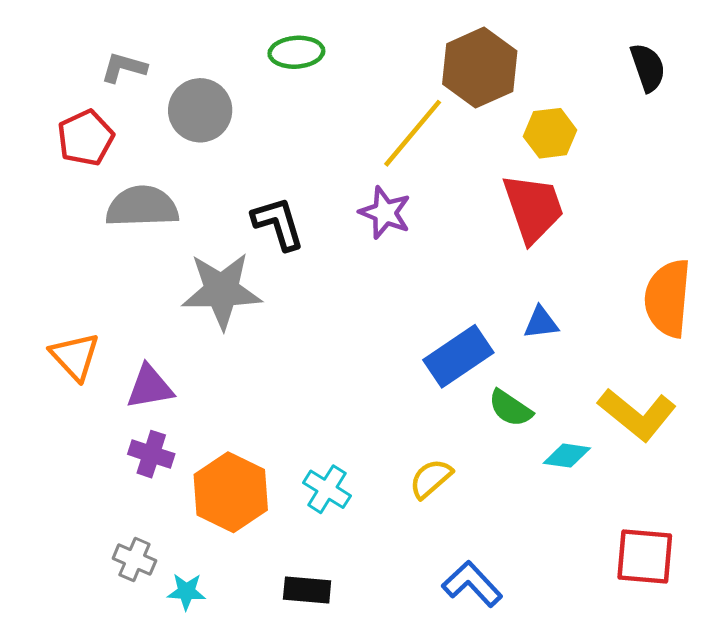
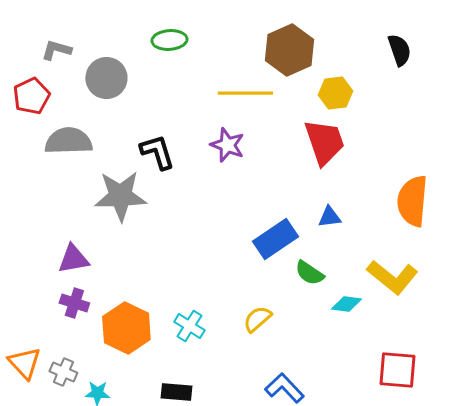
yellow line: (413, 133) -> (245, 93), turned 50
orange triangle: (75, 356) -> (24, 363), moved

